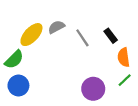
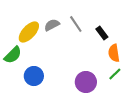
gray line: (82, 38) -> (76, 24), moved
blue circle: (18, 86) -> (34, 76), moved

